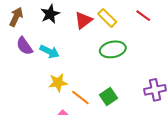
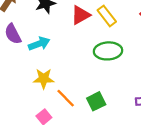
cyan arrow: (49, 51) -> (39, 44), turned -54

